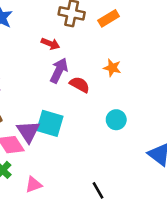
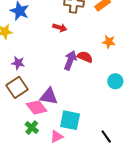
purple arrow: (59, 70) -> (70, 60), moved
cyan square: (50, 123) -> (70, 120), moved
purple triangle: (28, 132) -> (49, 96), turned -42

